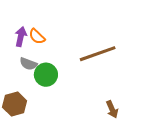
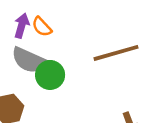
gray semicircle: (28, 64) -> (29, 60), size x1.6

